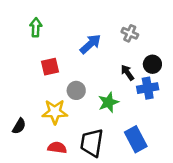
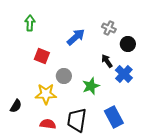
black circle: (152, 64) -> (128, 44), moved
red square: (50, 67) -> (42, 56), turned 35
blue cross: (148, 88) -> (124, 74), turned -36

